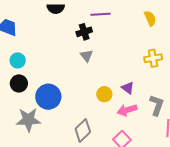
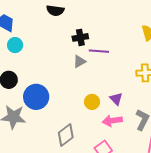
purple line: (101, 14) -> (99, 51), moved
gray triangle: (87, 56) -> (79, 61), turned 32
cyan circle: (18, 60) -> (15, 45), moved

